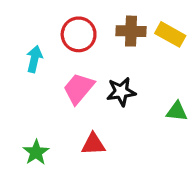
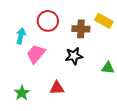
brown cross: (131, 31) -> (81, 29), moved
pink trapezoid: (79, 88) -> (36, 54), moved

